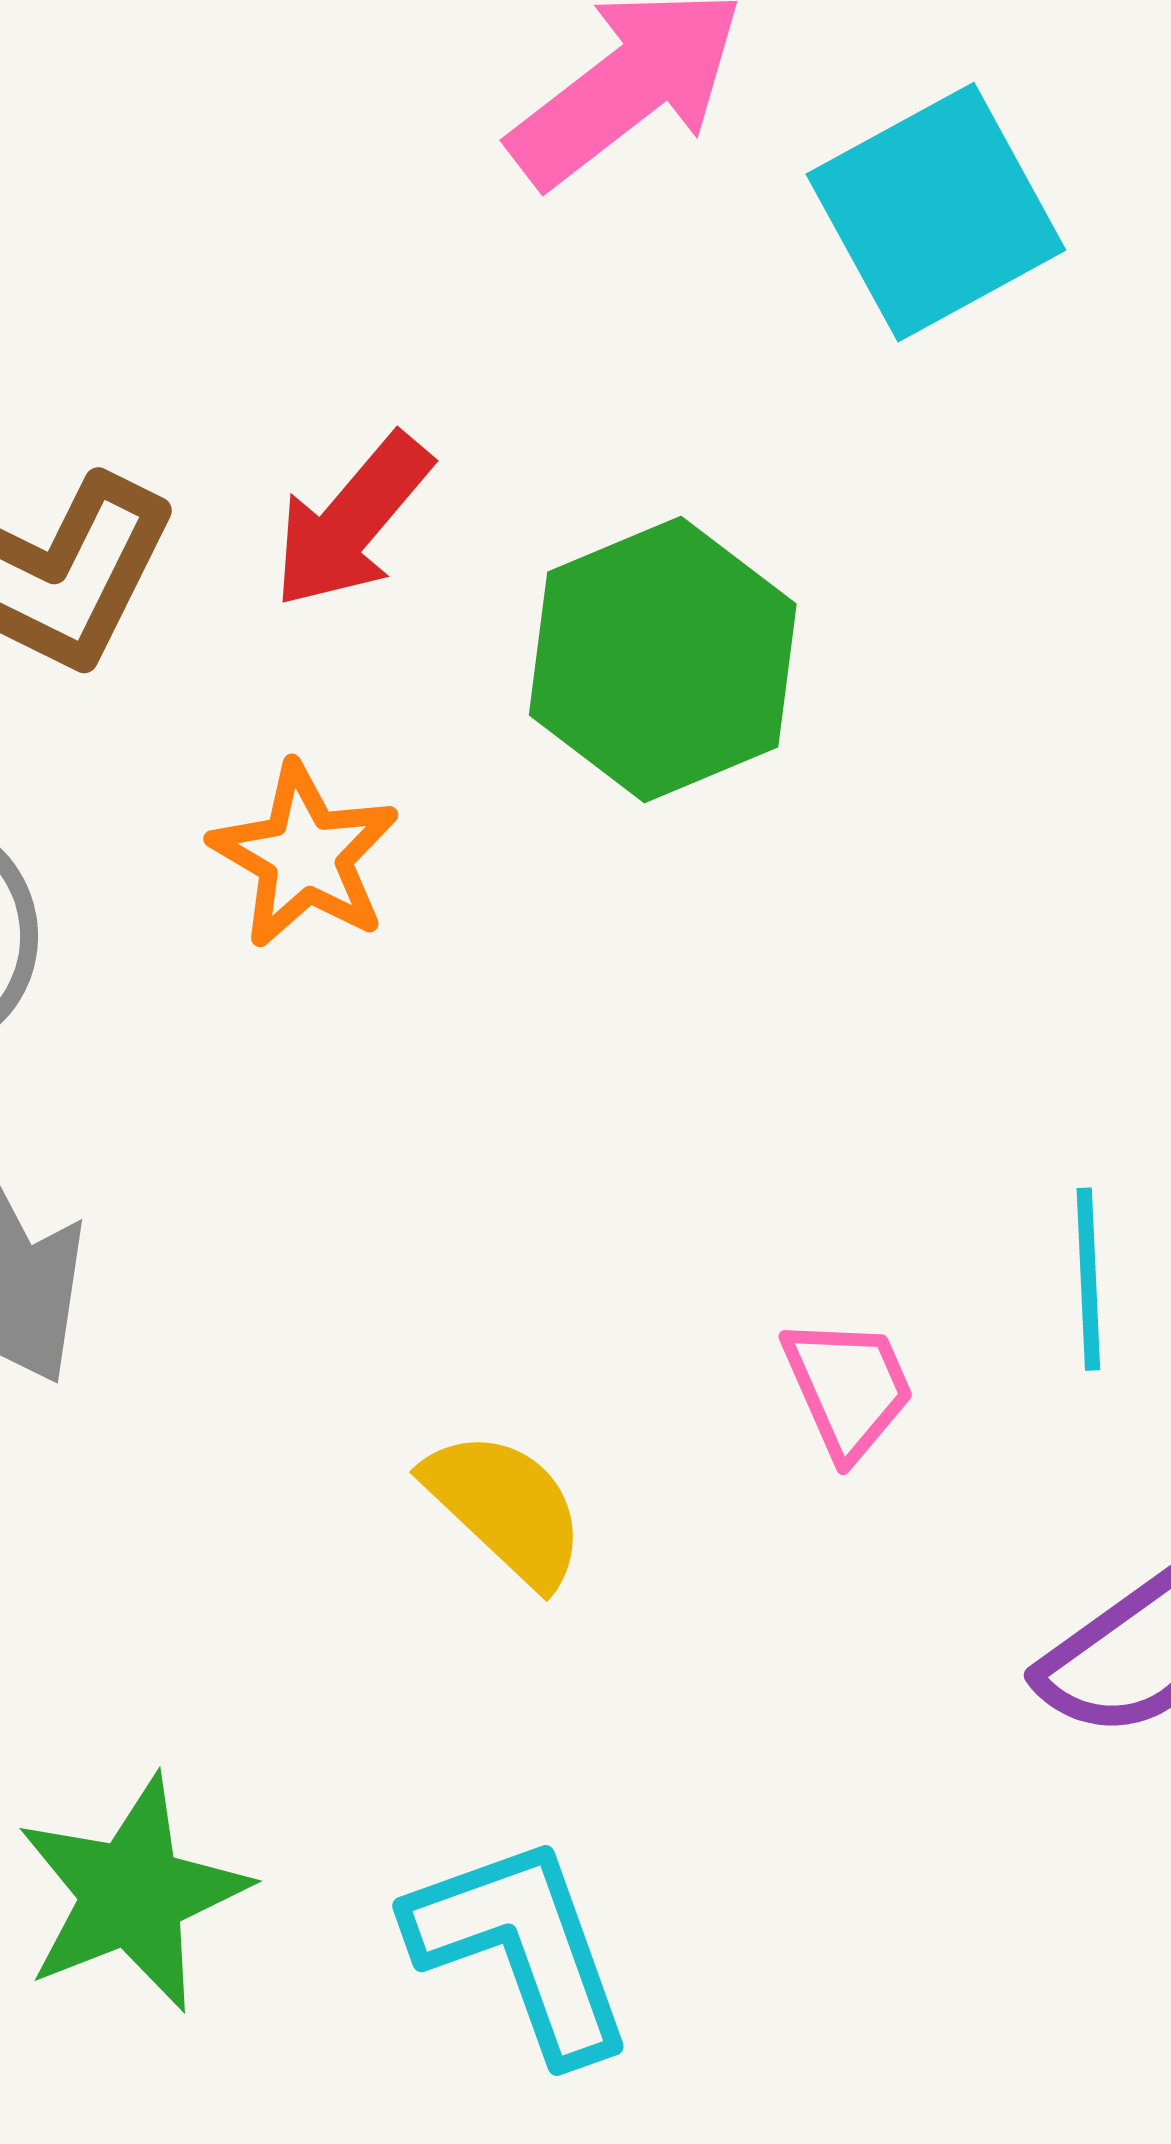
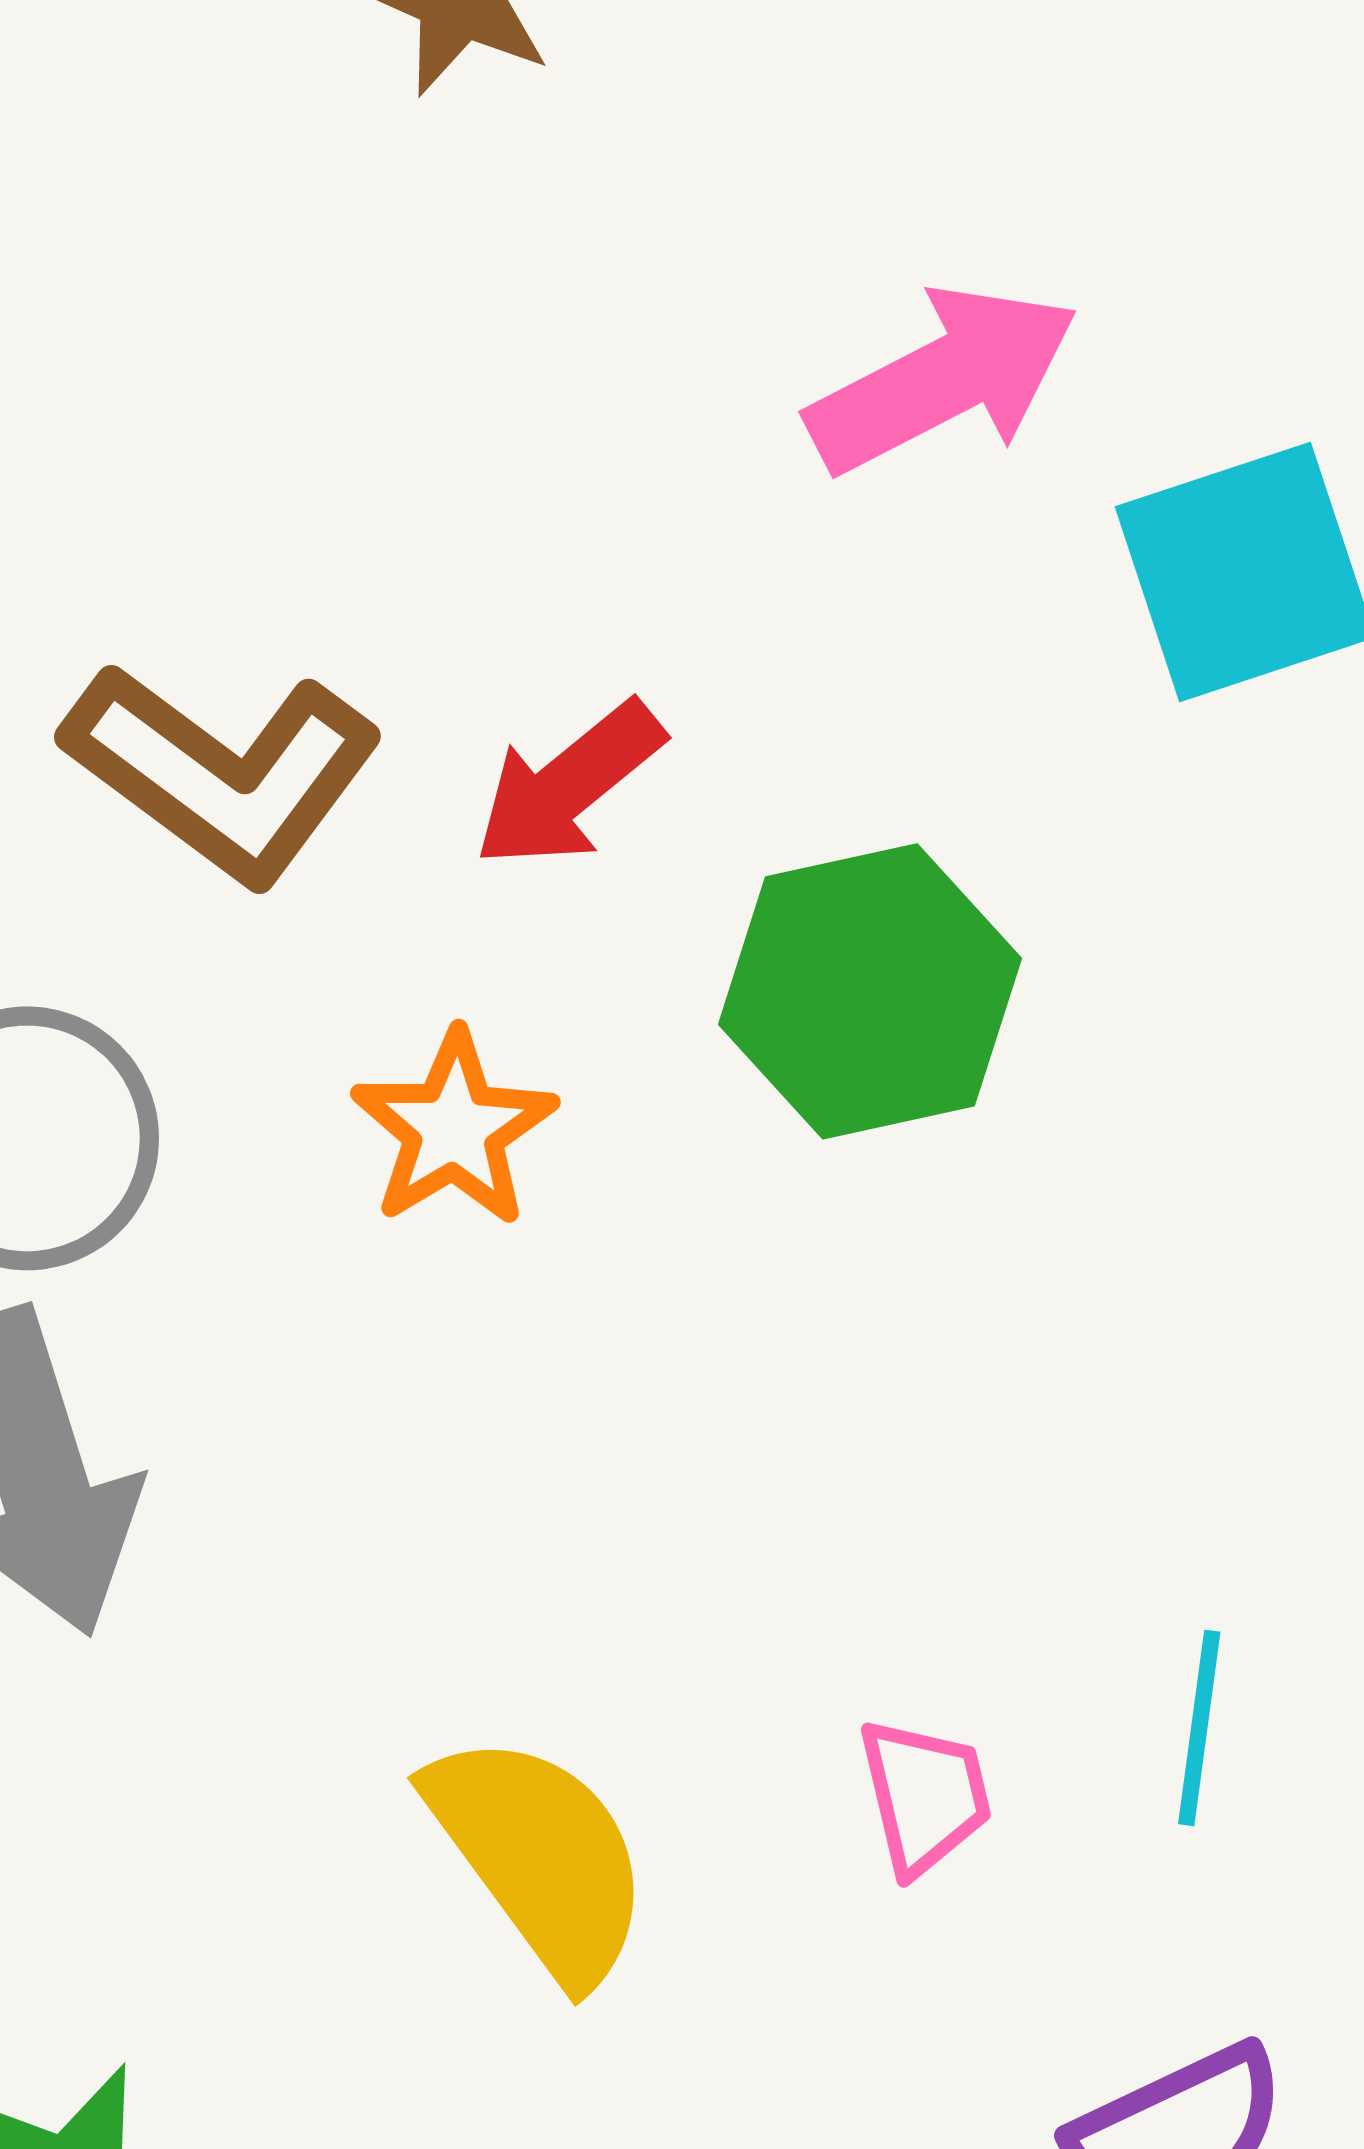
yellow semicircle: (506, 1508) -> (540, 1856), size x1.4

